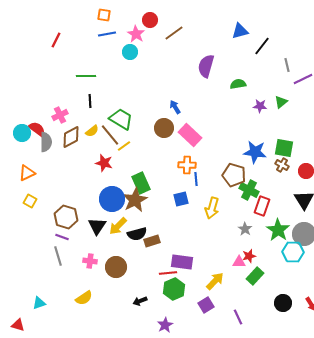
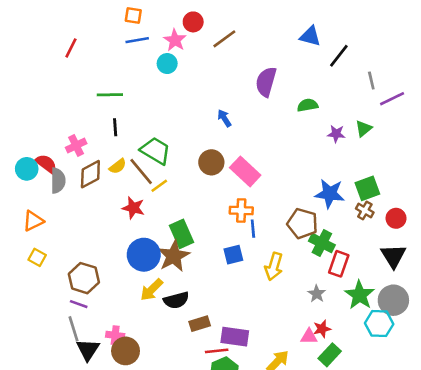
blue triangle: (240, 31) -> (310, 36), turned 30
blue arrow: (175, 107) -> (224, 118), moved
green square: (284, 148) -> (367, 188), turned -30
black triangle: (97, 226) -> (88, 350), moved
brown rectangle: (152, 241) -> (200, 324), moved
brown circle: (116, 267) -> (126, 351), moved

